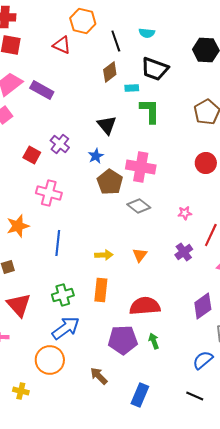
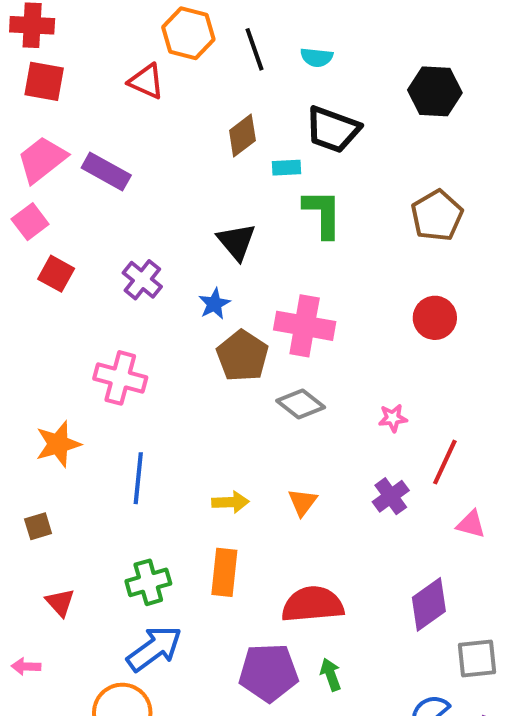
black line: (116, 41) -> (255, 49), moved
red square: (32, 155) -> (56, 274), moved
red triangle: (19, 305) -> (60, 602), size x0.6

